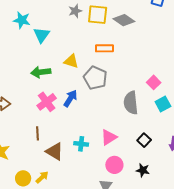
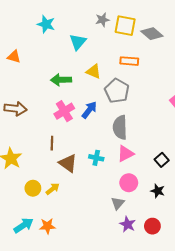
cyan triangle: (42, 35) -> (78, 42), moved
gray semicircle: (131, 103) -> (120, 127), moved

